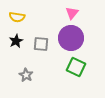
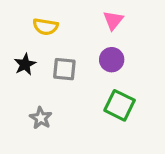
yellow semicircle: (17, 17) -> (45, 27), moved
purple circle: (71, 38) -> (112, 60), size x0.6

